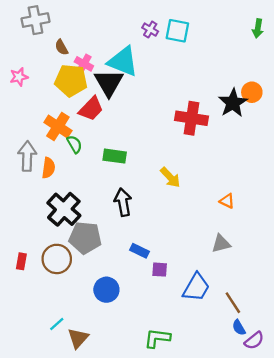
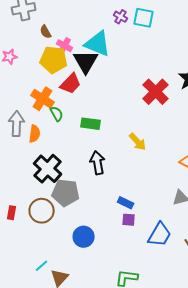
red cross: (192, 118) -> (156, 92), turned 36
blue rectangle: (140, 251) -> (126, 203), moved

